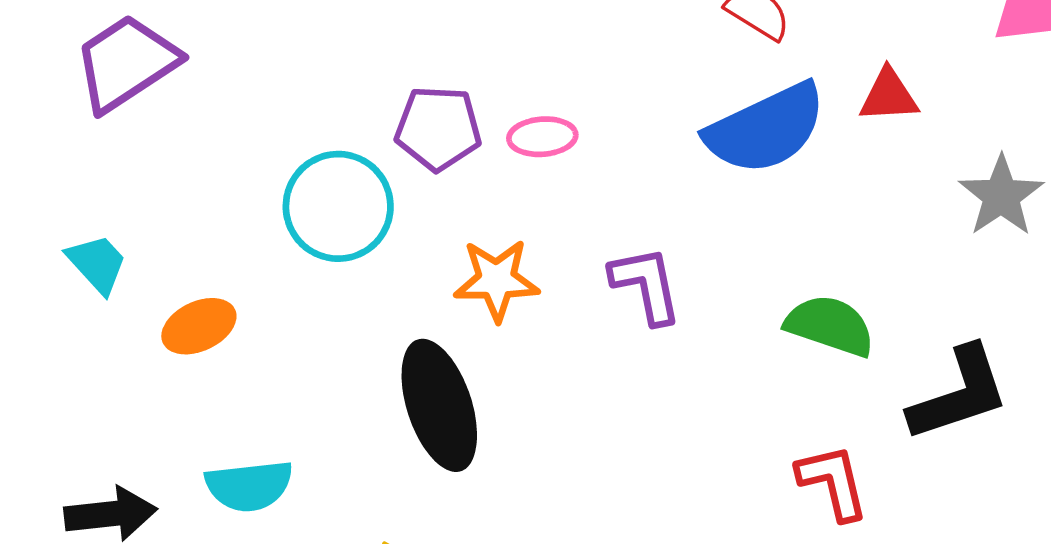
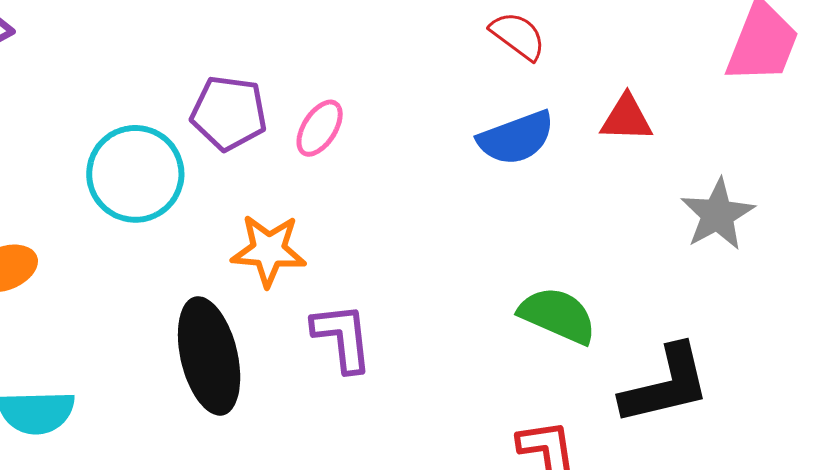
blue semicircle: (766, 129) -> (516, 138), size x0.7
pink ellipse: (542, 137) -> (320, 128), turned -58
purple L-shape: (646, 285) -> (342, 337), moved

